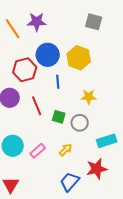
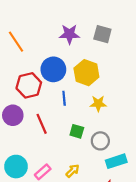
purple star: (37, 22) -> (69, 34), moved
yellow star: (89, 97) -> (98, 104), moved
green square: (59, 117) -> (77, 131), moved
gray circle: (80, 123) -> (100, 141), moved

